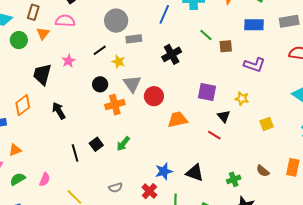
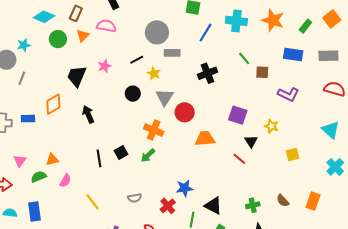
orange cross: (115, 105) -> (154, 130), moved, turned 30
orange triangle: (15, 150) -> (52, 160), moved
black triangle: (195, 173) -> (213, 206), moved

